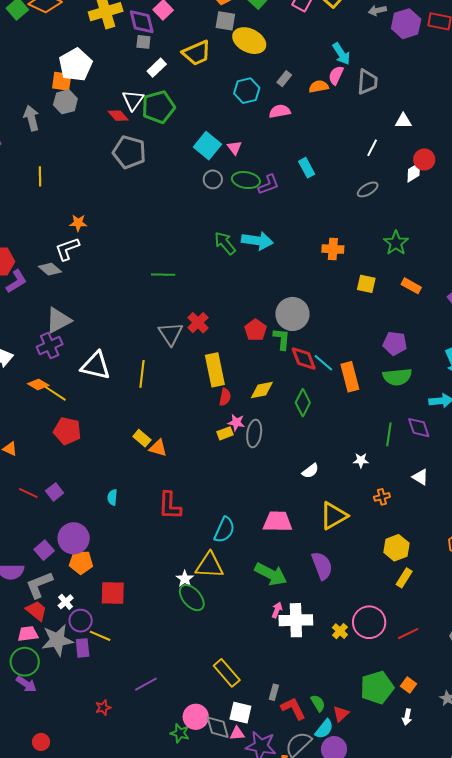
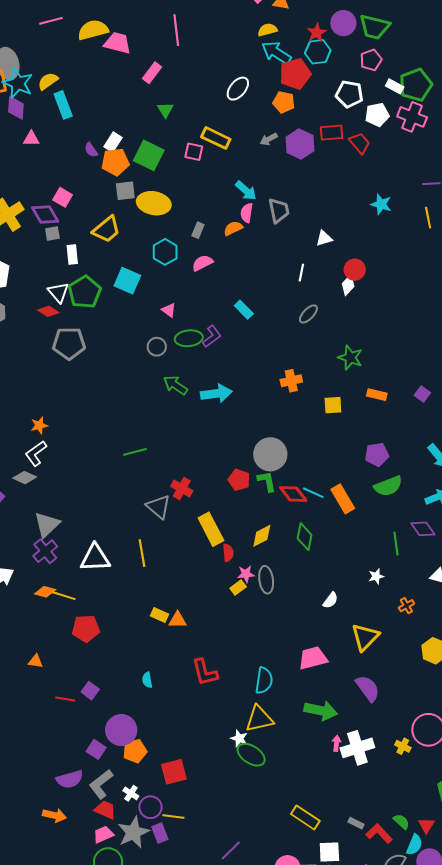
white rectangle: (157, 68) -> (72, 255), turned -36
cyan square: (207, 146) -> (127, 281), moved
green arrow: (225, 243) -> (175, 385), moved
gray rectangle: (274, 692) -> (356, 823), turned -63

